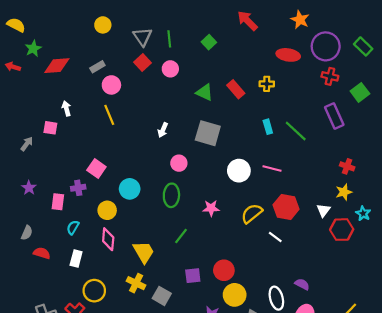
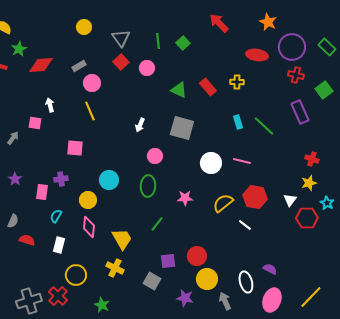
green line: (169, 39) -> (158, 41), moved
pink square: (96, 168) -> (75, 148), moved, turned -30
gray square: (162, 296) -> (152, 281), moved

